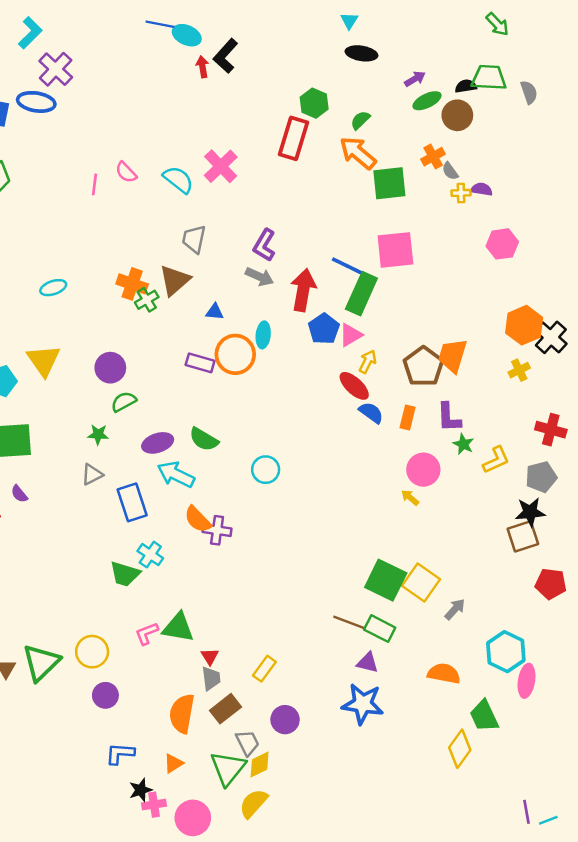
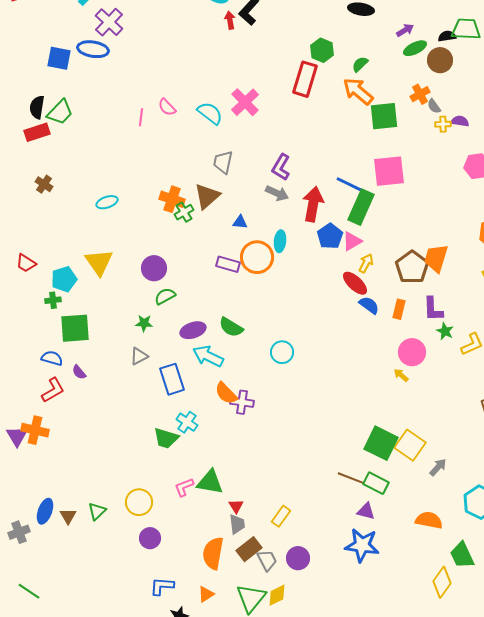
green triangle: (41, 663) -> (97, 511), size x0.6
gray trapezoid: (247, 743) -> (267, 560), moved

